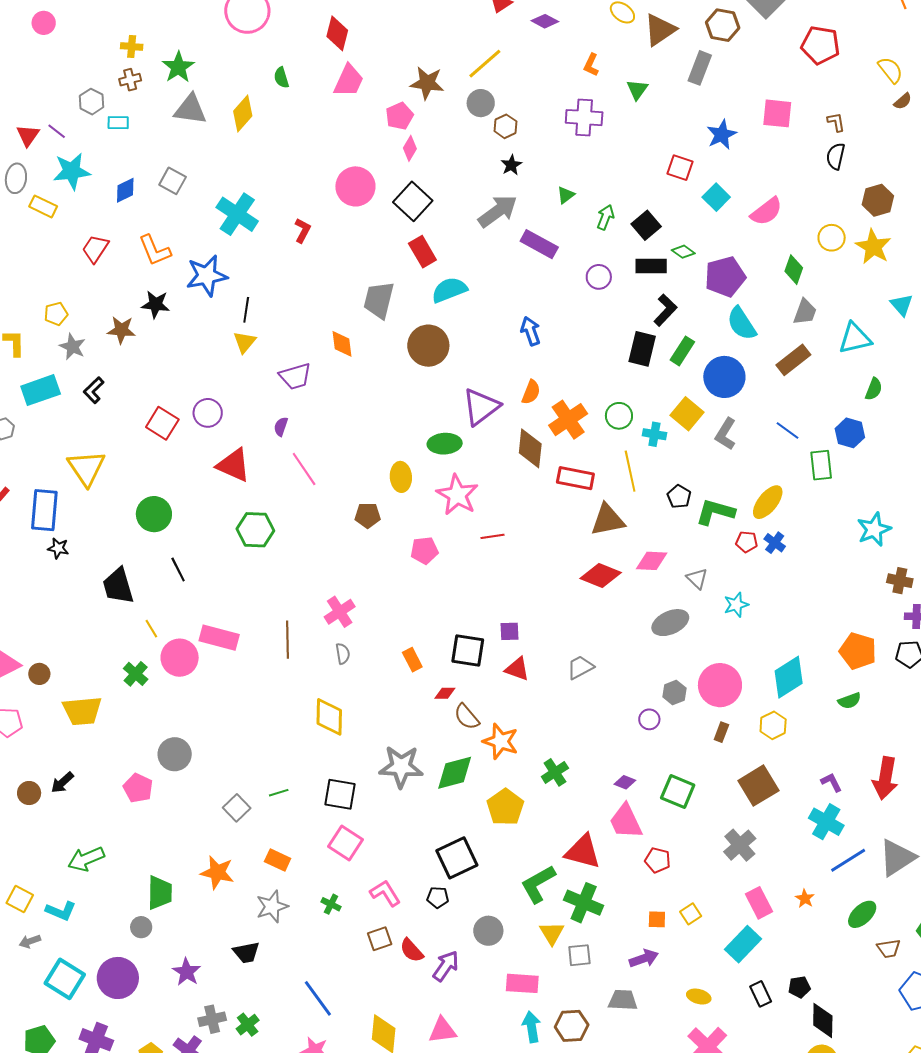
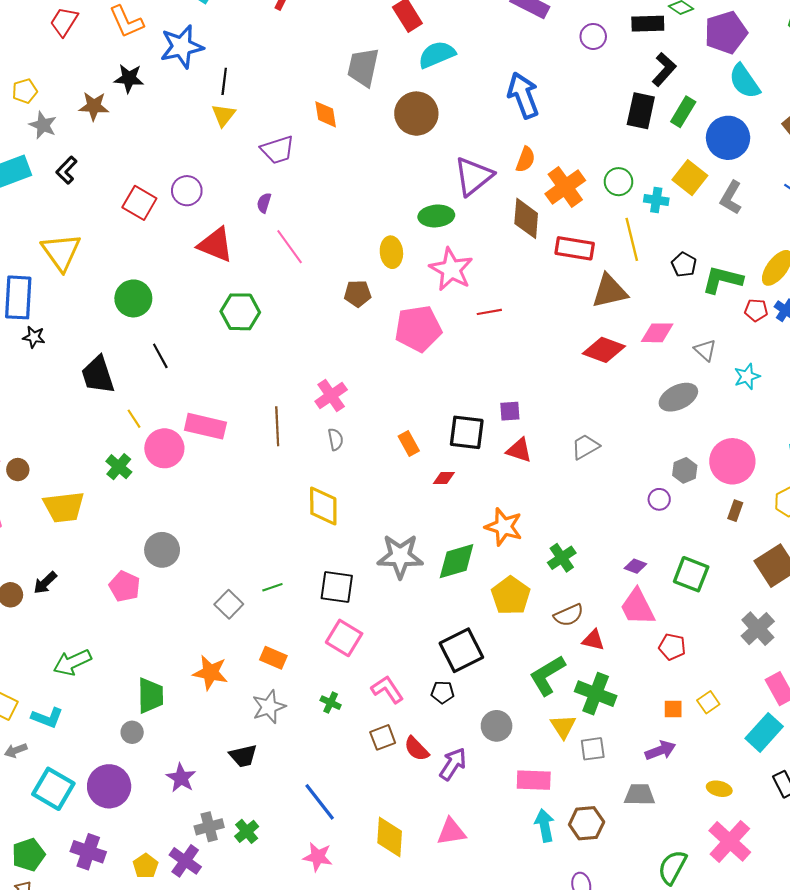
blue arrow: (531, 331) -> (523, 95), size x1.5
pink pentagon: (424, 550) -> (418, 329), size x1.6
brown semicircle: (467, 717) -> (569, 615), moved, turned -72
red triangle: (583, 852) -> (593, 640), size x0.6

